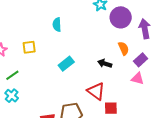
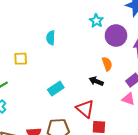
orange semicircle: (124, 48) -> (107, 64), moved
cyan rectangle: (66, 64) -> (56, 89), moved

